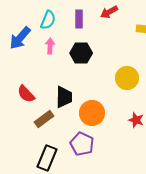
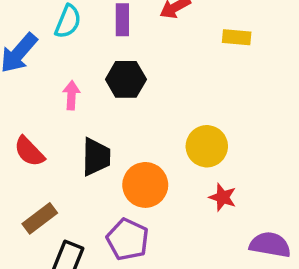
pink arrow: (50, 46) -> (71, 95), moved
yellow circle: (127, 78) -> (207, 146), moved
brown rectangle: (44, 119) -> (40, 218), moved

